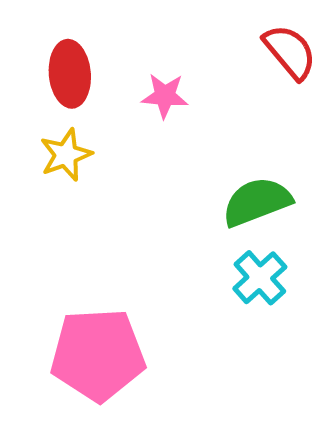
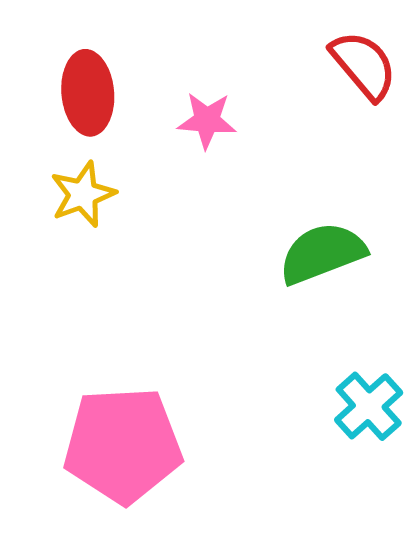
cyan cross: (260, 278) -> (369, 406), moved

